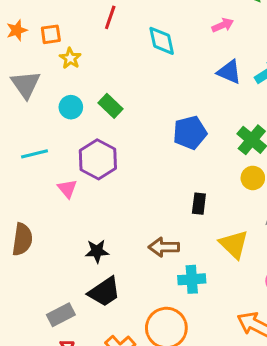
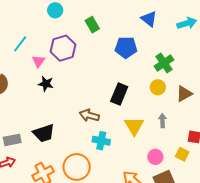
blue triangle: (229, 72) -> (149, 19), moved
green rectangle: (111, 106) -> (92, 25), moved
cyan line: (35, 154) -> (20, 44), moved, turned -54
black rectangle: (199, 204) -> (119, 94), size x1.5
black star: (97, 251) -> (46, 84), moved

